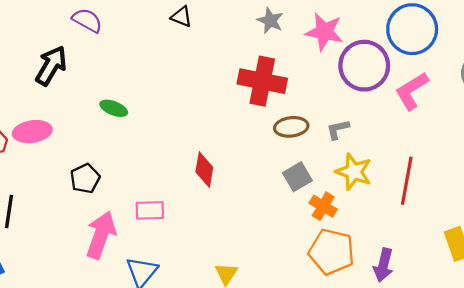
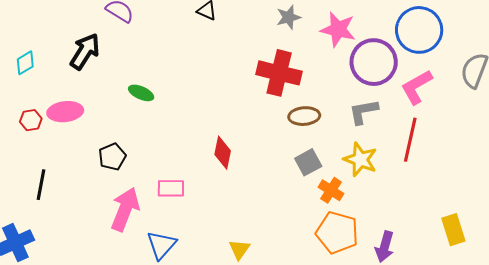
gray star: (270, 21) -> (289, 17), turned 30
gray L-shape: (338, 129) -> (363, 112), moved, size x1.4
red line: (407, 181) -> (410, 140), moved

